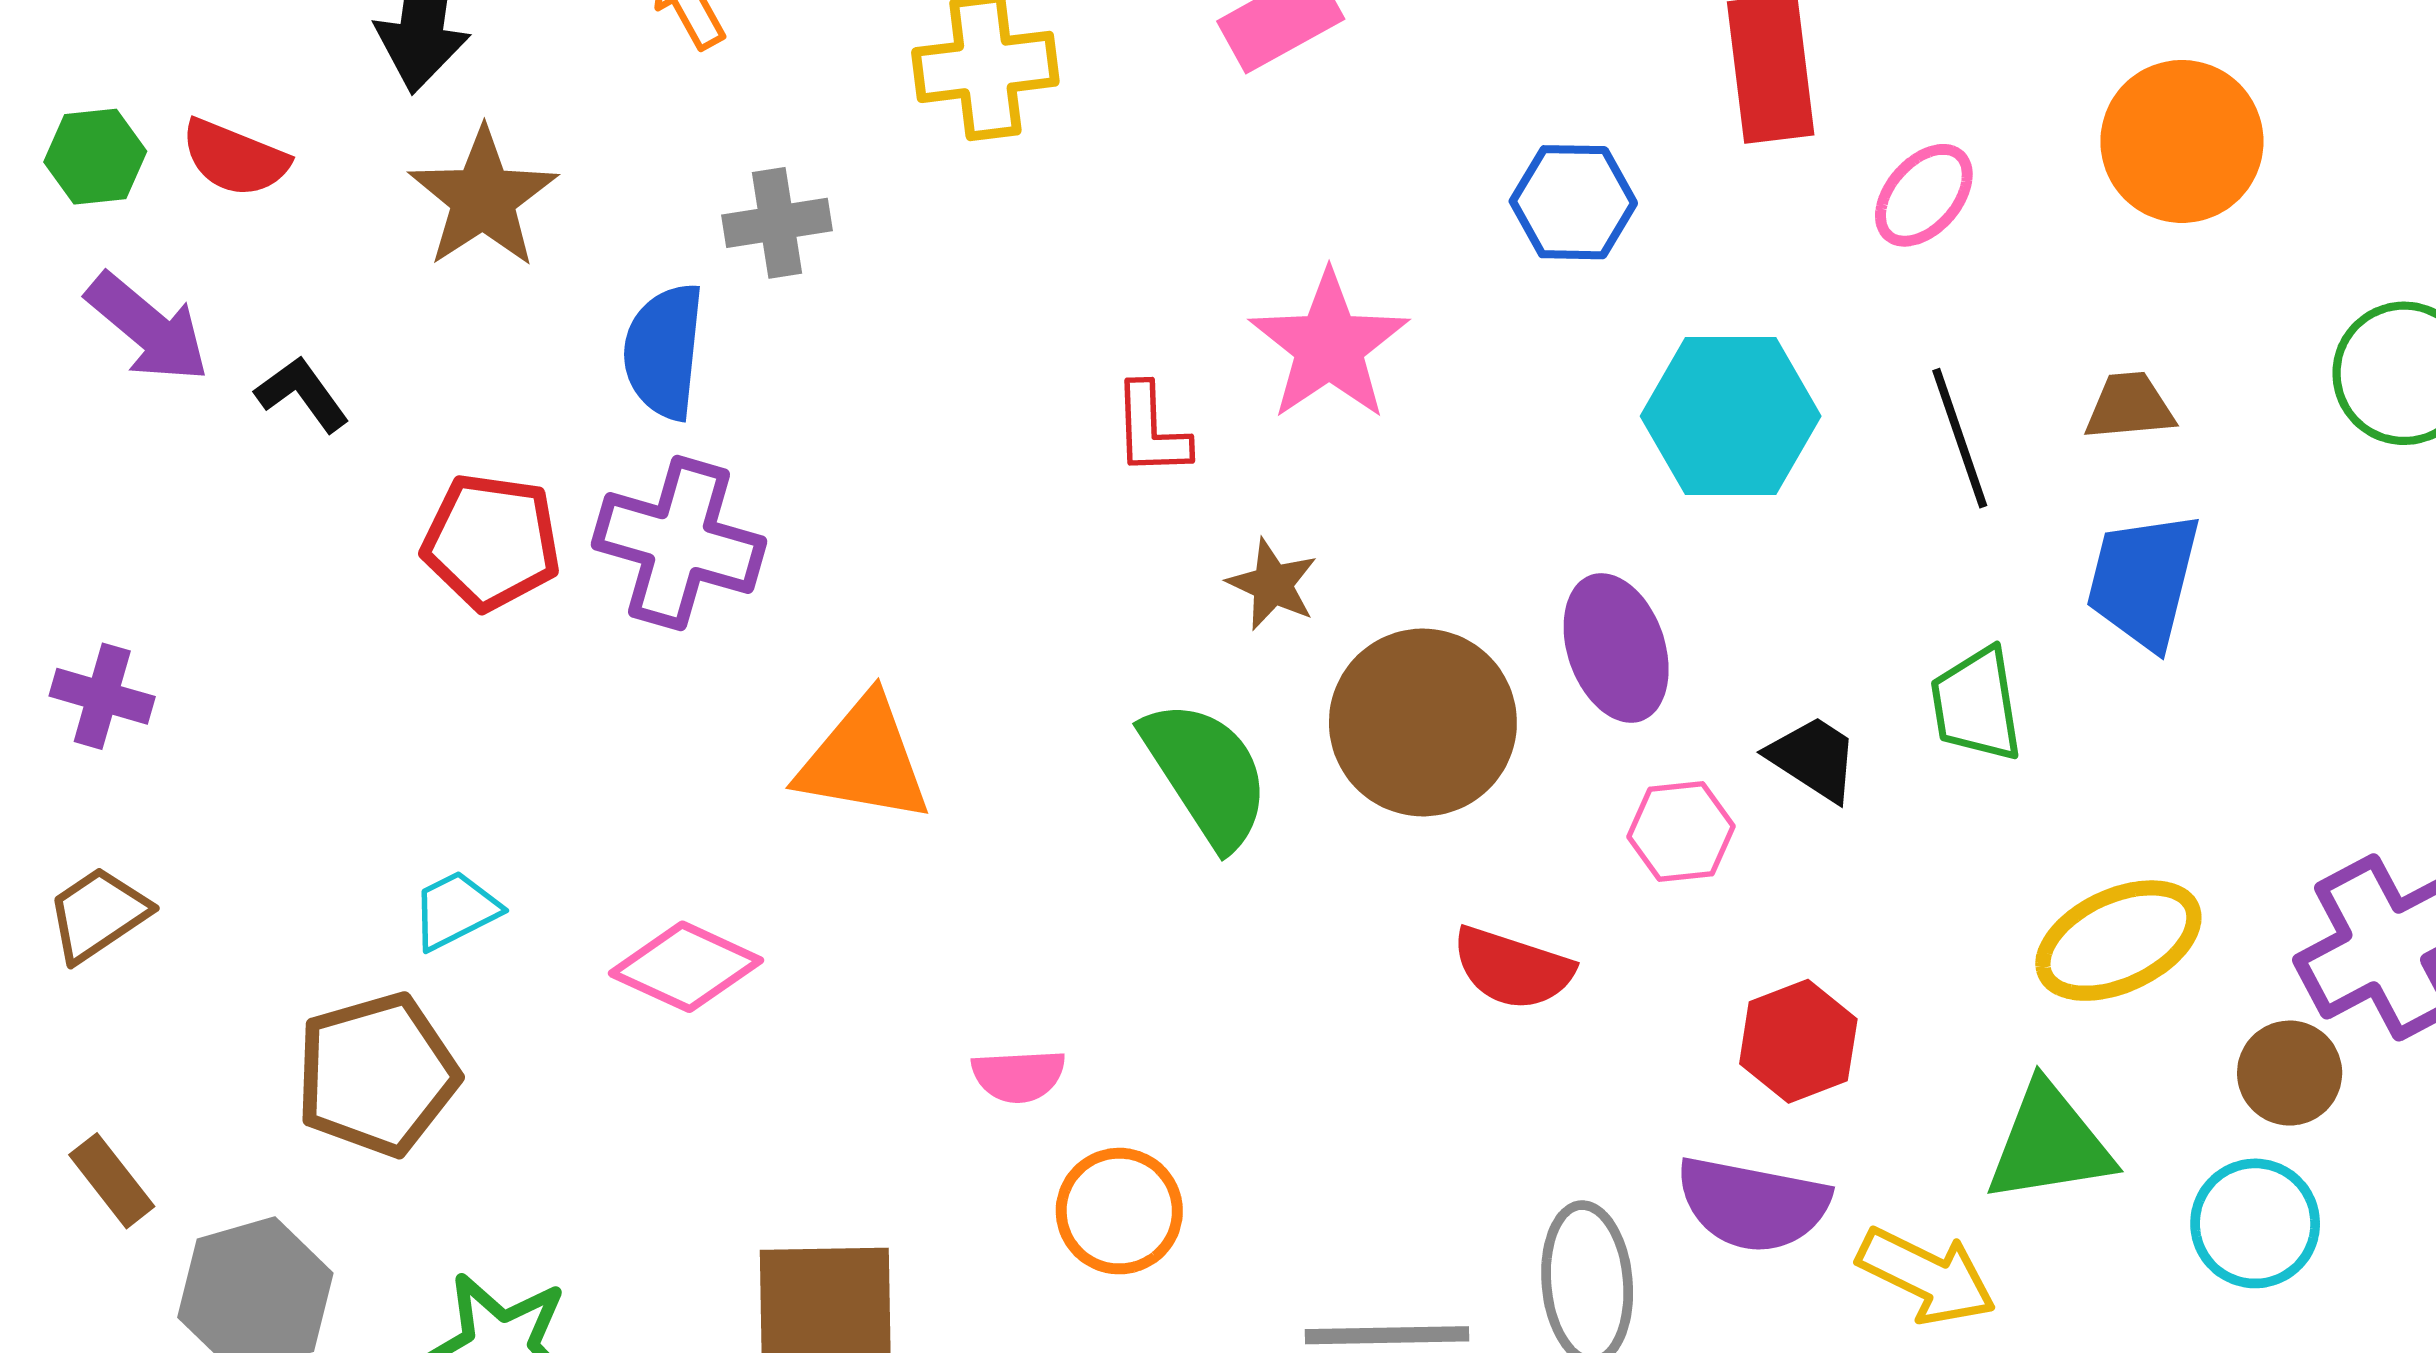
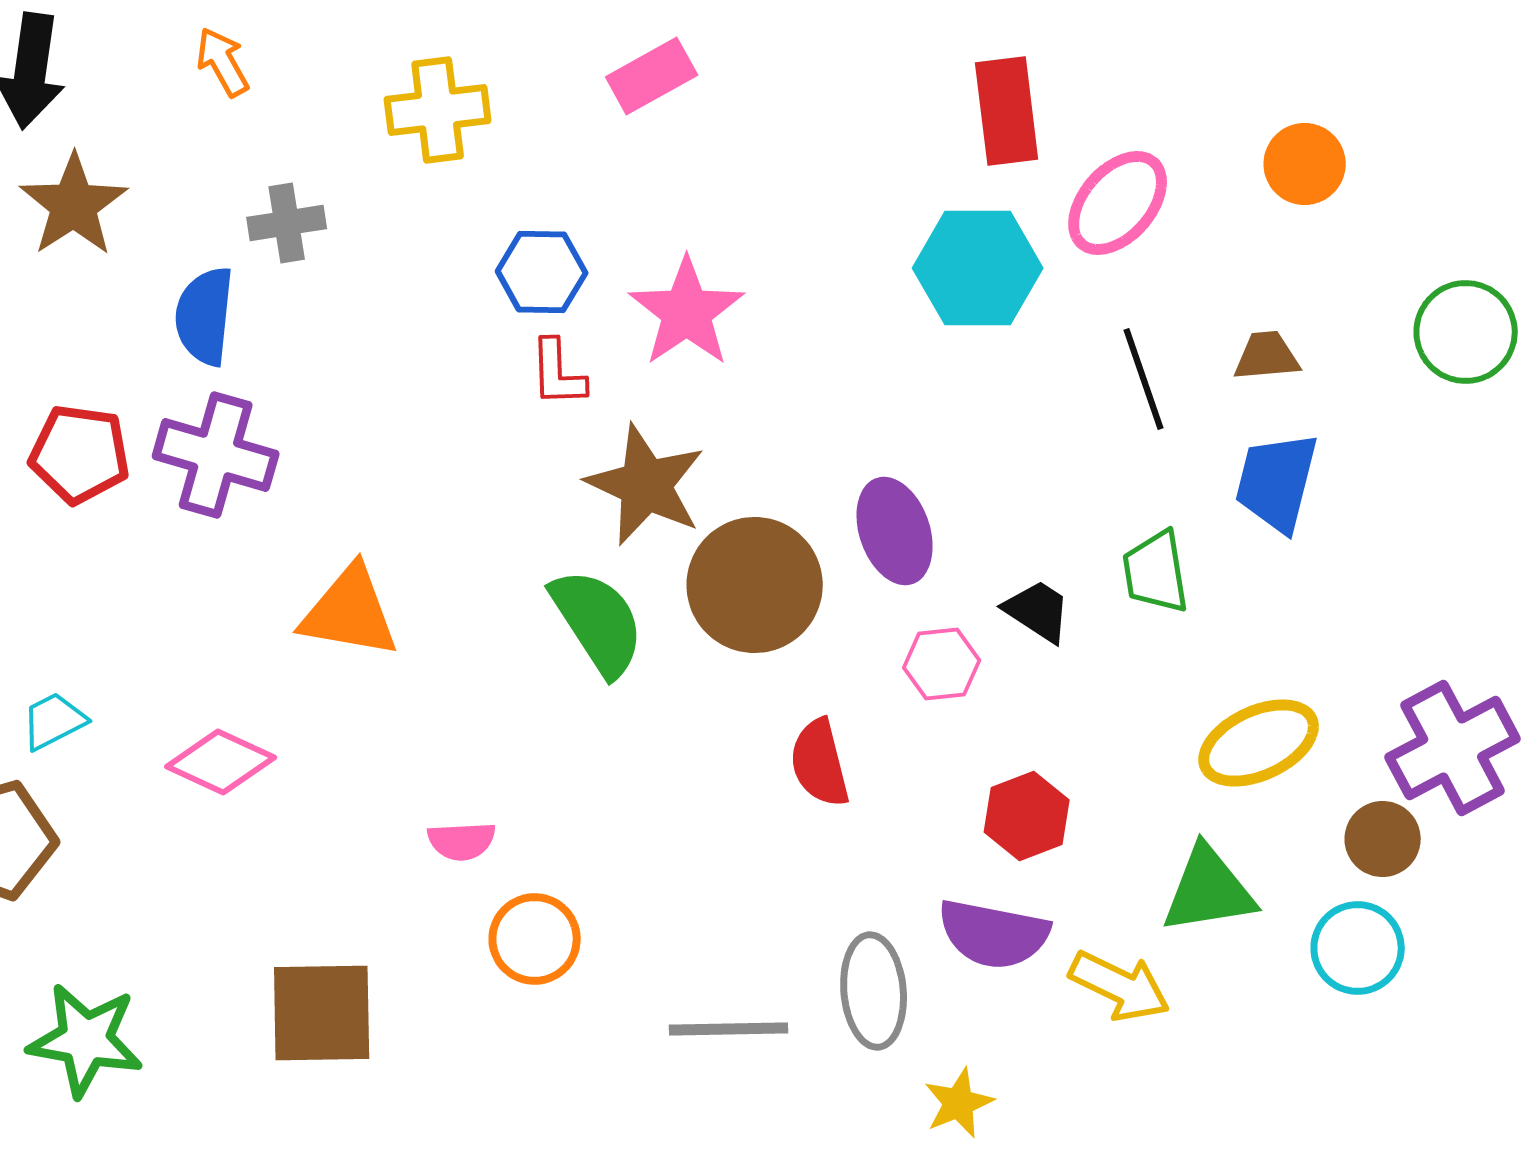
orange circle: (2182, 141) -> (1305, 164), size x0.7
pink ellipse: (1924, 195) -> (1118, 203), size x1.4
blue hexagon: (1573, 202) -> (542, 272), moved
cyan hexagon: (1731, 416) -> (978, 268), moved
brown star: (1272, 584) -> (646, 485), size x1.8
red semicircle: (1513, 968) -> (820, 763), turned 58

